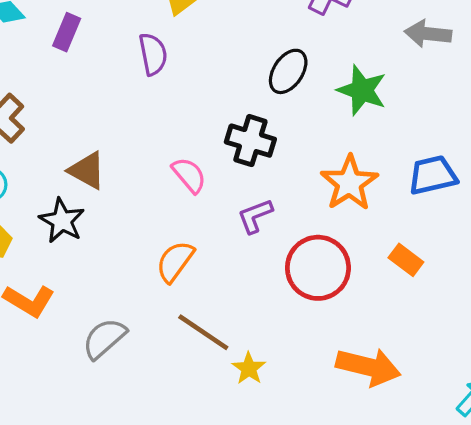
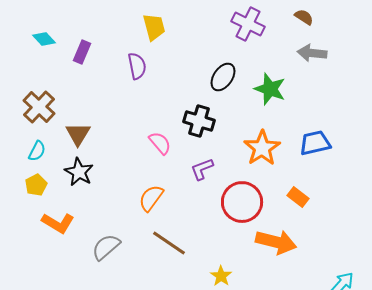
brown triangle: (87, 170) -> (78, 134), moved, turned 32
orange arrow: (368, 367) -> (276, 242), moved
yellow star: (249, 368) -> (221, 276), moved

